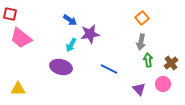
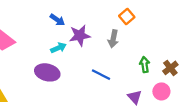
orange square: (142, 18) -> (127, 16), moved
gray arrow: (141, 42) -> (113, 39), moved
cyan arrow: (71, 45) -> (58, 48), turned -144

